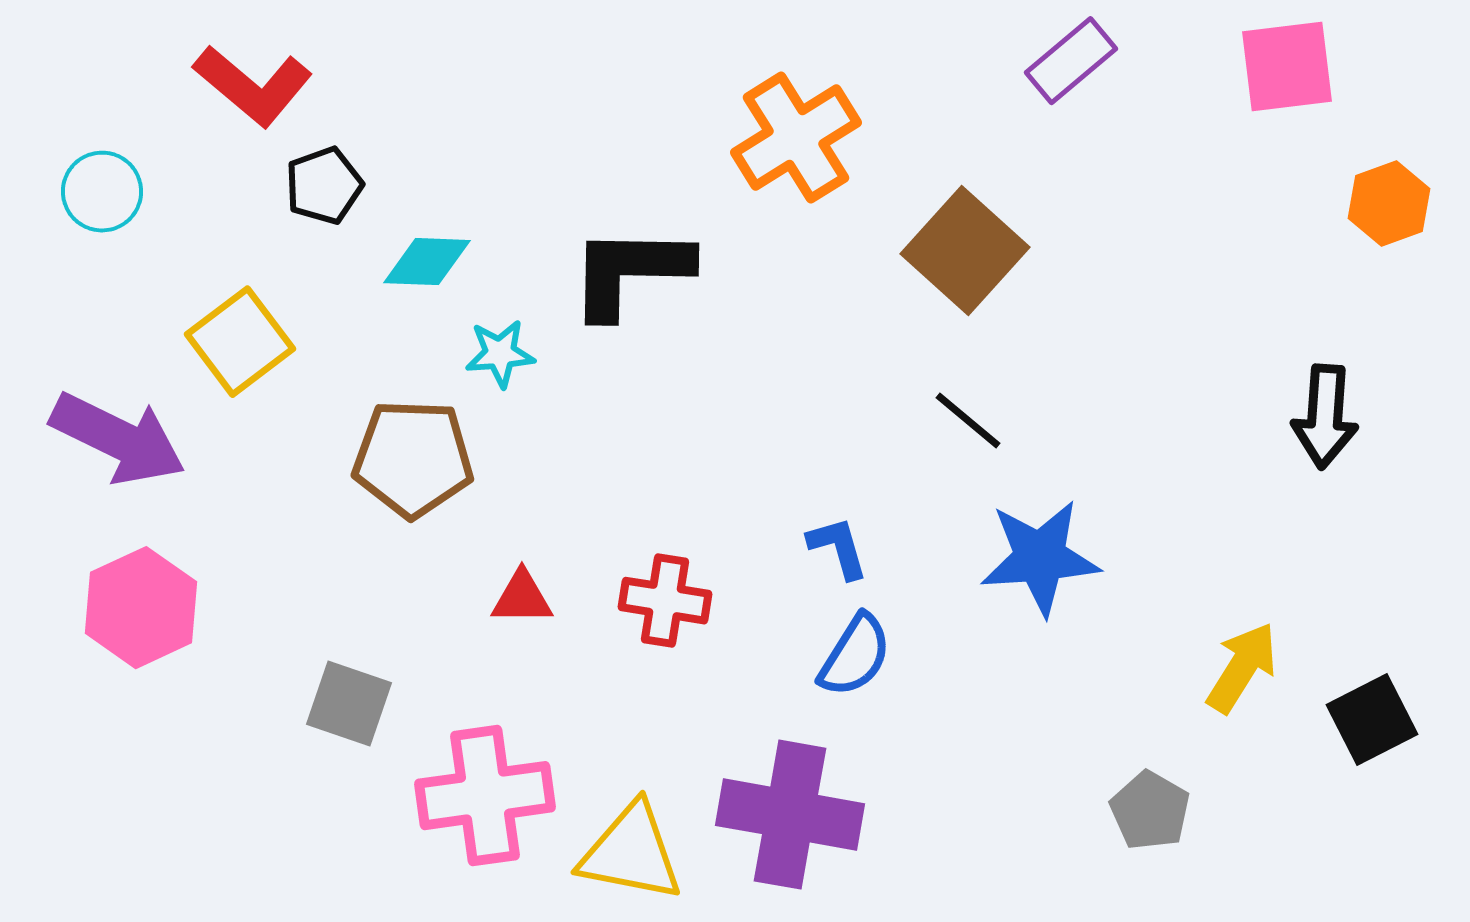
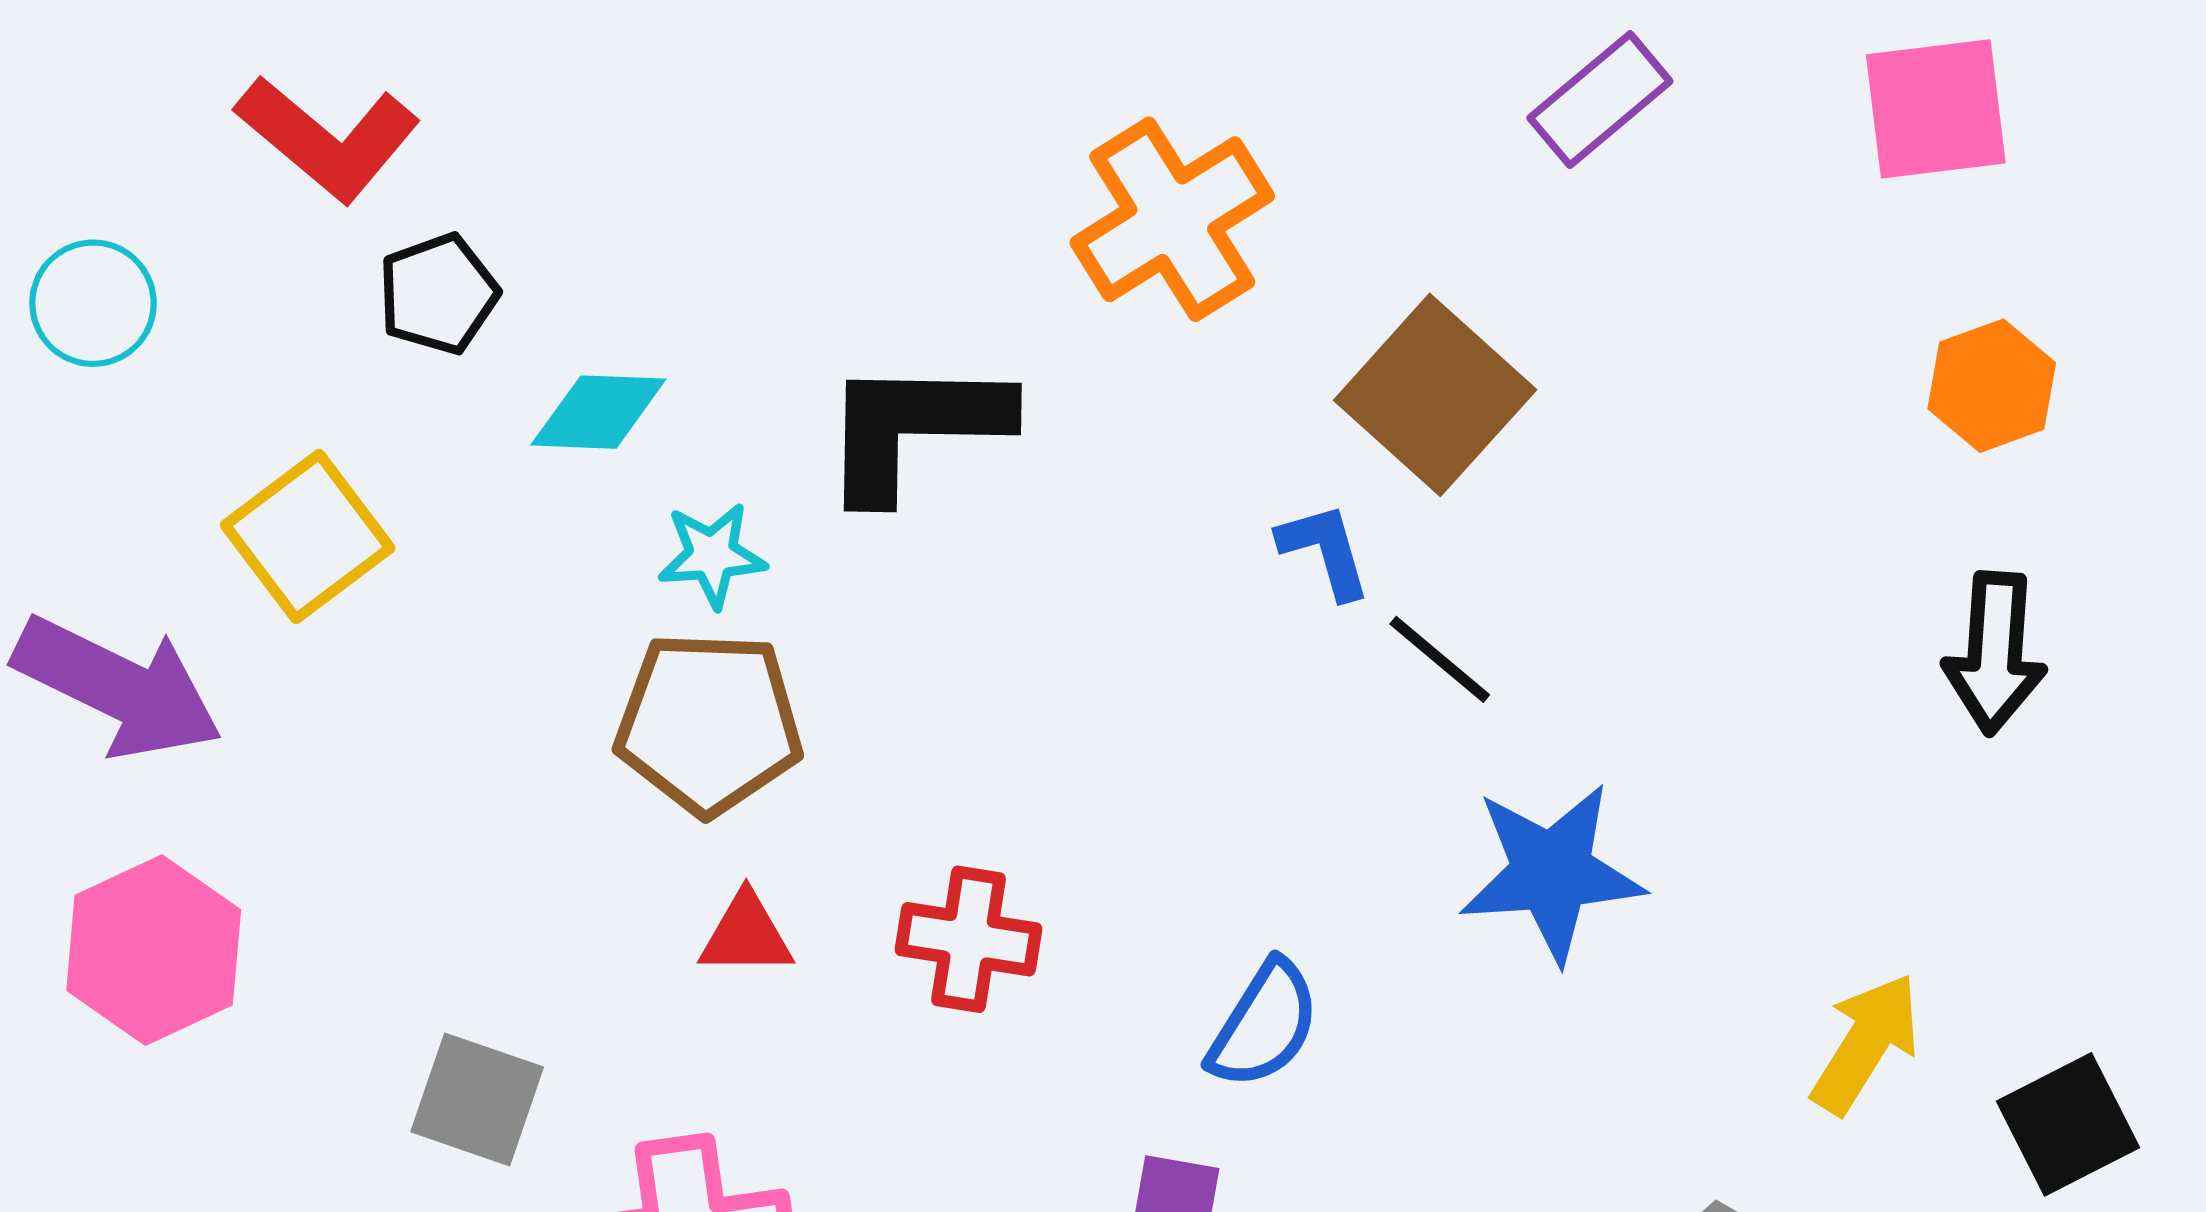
orange hexagon: (1389, 204) -> (1992, 386), moved
brown pentagon: (413, 459) -> (709, 723), moved
blue L-shape: (838, 548) -> (1325, 550), moved

